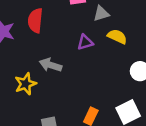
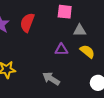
gray arrow: (51, 65) -> (51, 79), moved

